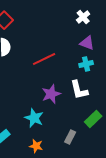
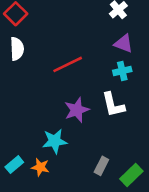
cyan star: (34, 118) -> (55, 141), turned -30
green rectangle: (93, 119) -> (131, 175), moved
orange star: (36, 146) -> (40, 167), moved

